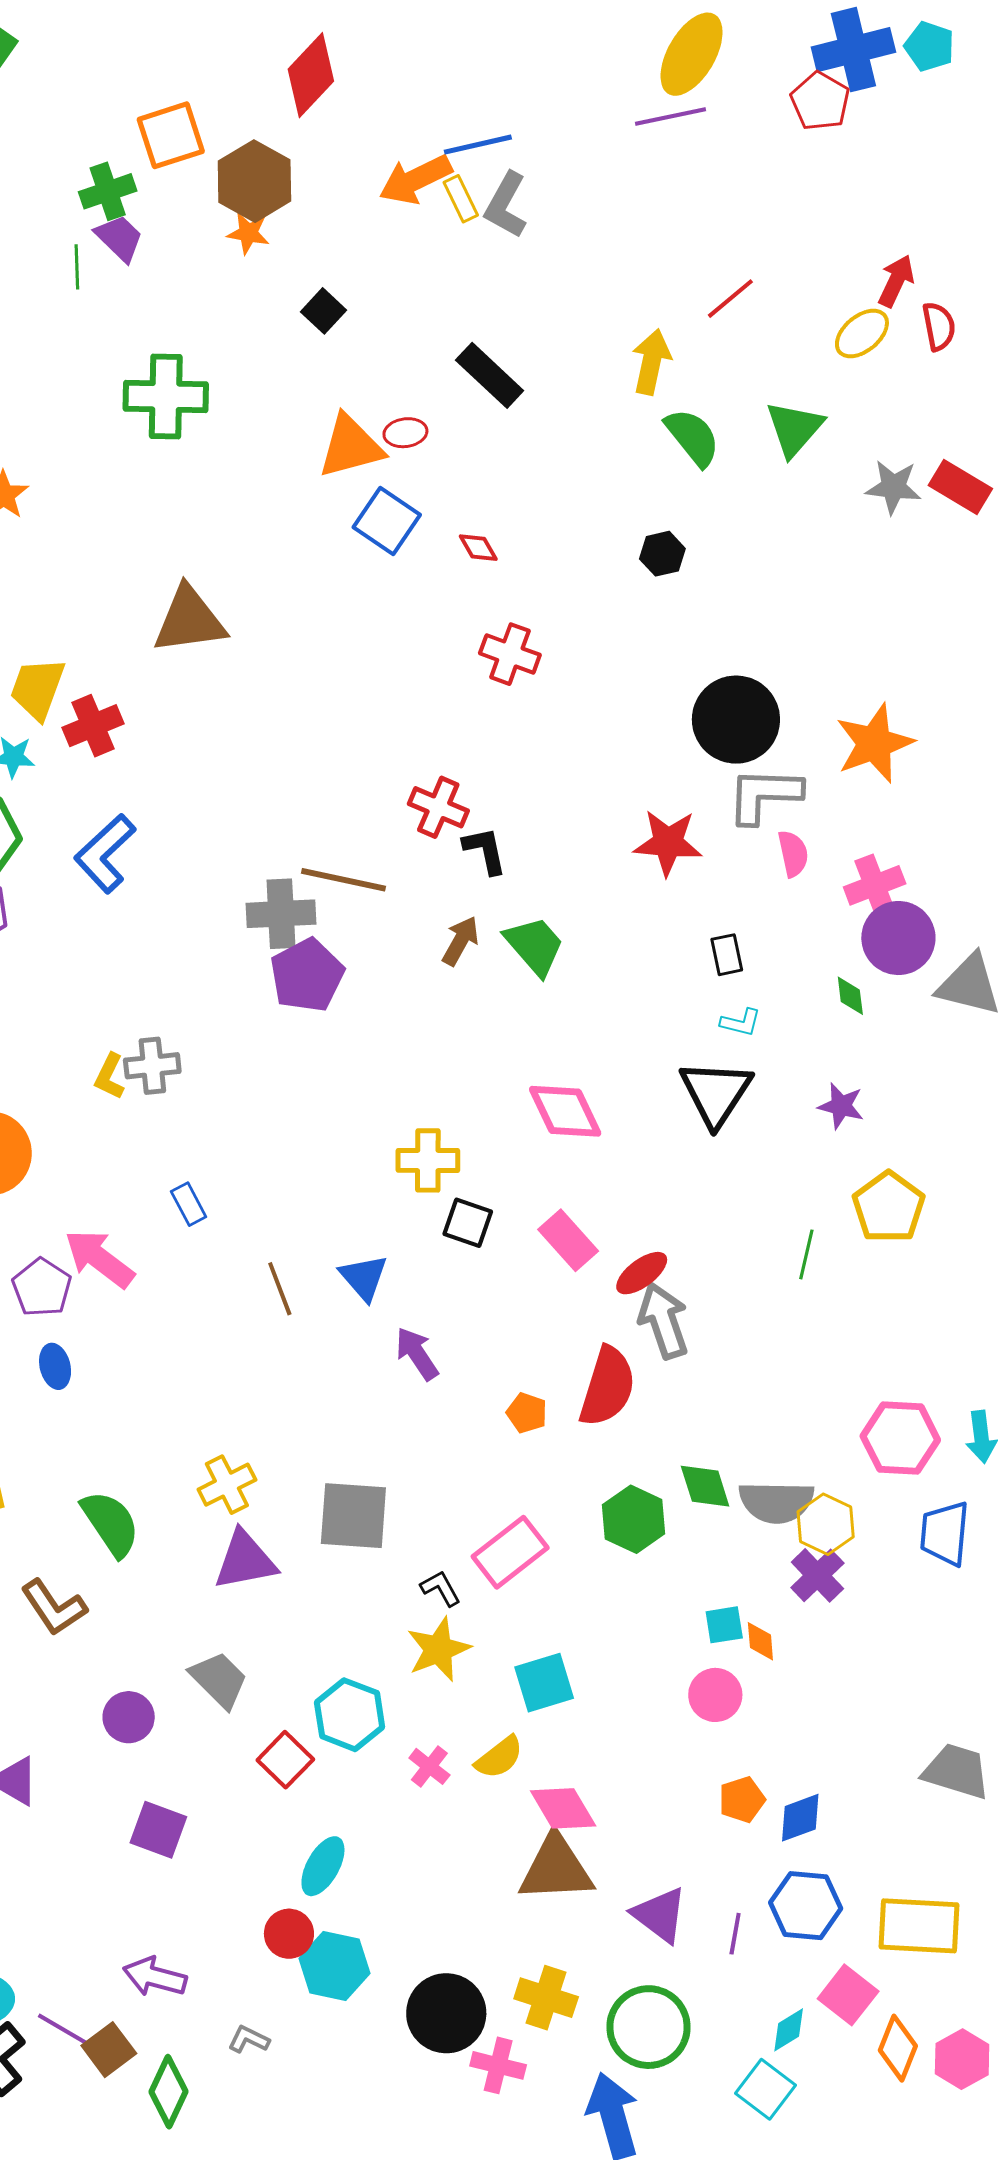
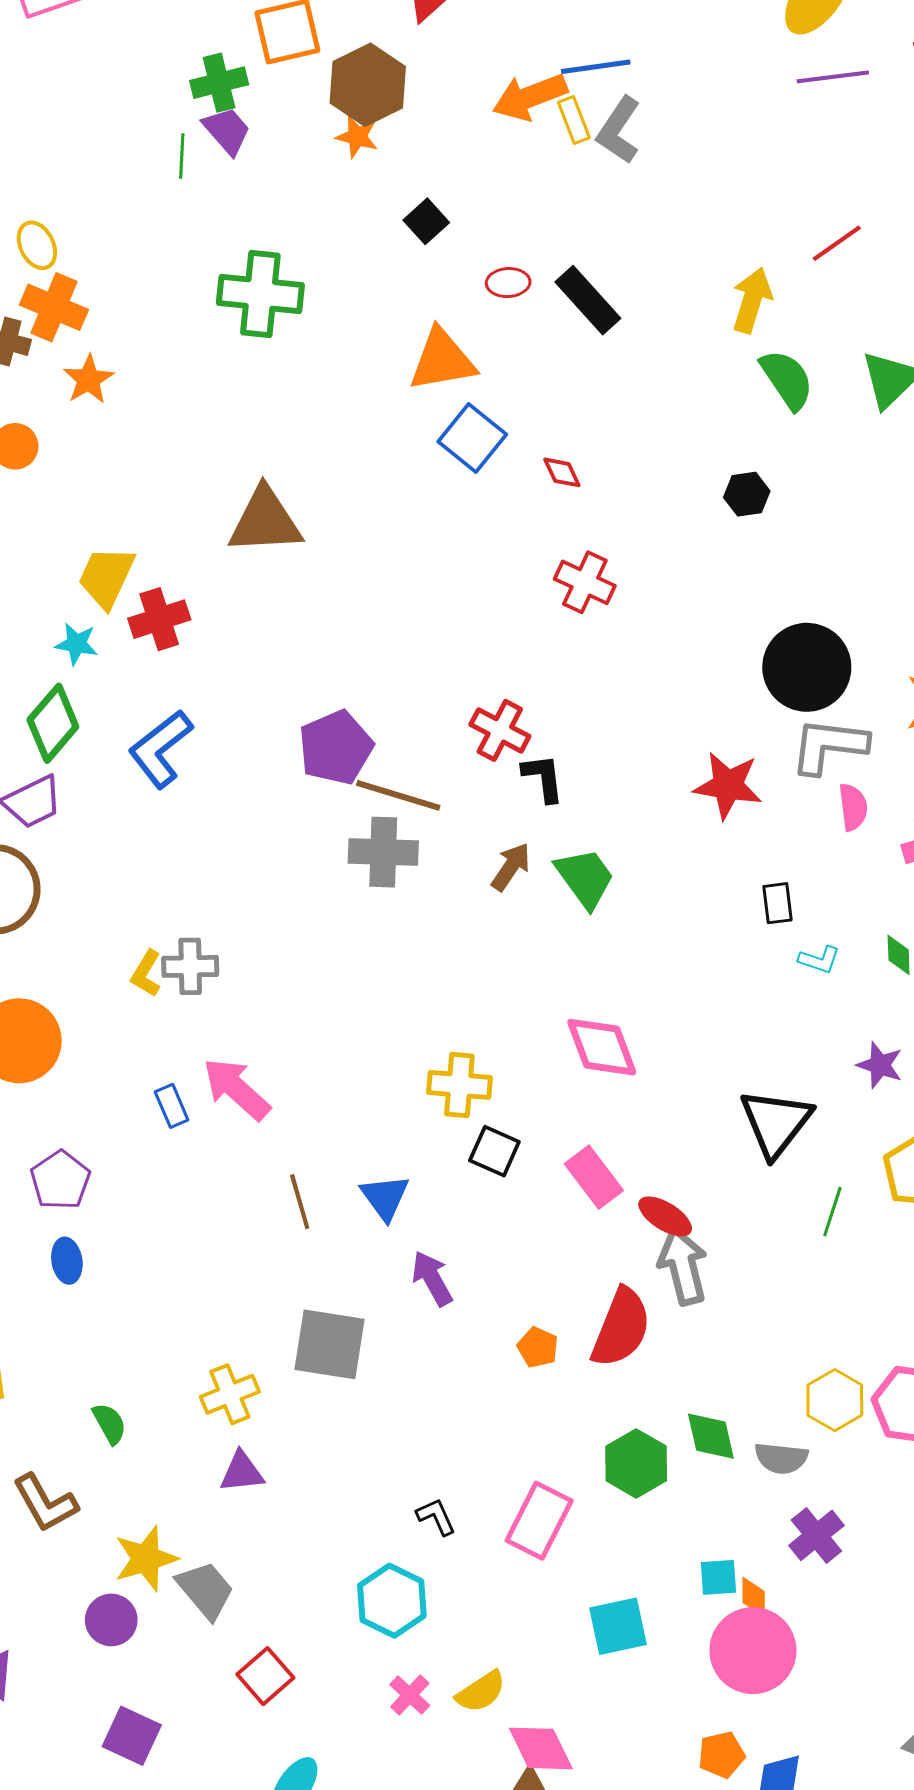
purple line: (670, 116) -> (833, 77), moved
red ellipse: (405, 433) -> (508, 283), moved
gray cross: (281, 914) -> (383, 852), moved
purple pentagon: (307, 975) -> (336, 748), moved
cyan L-shape: (741, 1022) -> (819, 960), moved
black triangle: (716, 1093) -> (776, 1123), moved
blue rectangle: (189, 1204) -> (172, 1106), moved
pink arrow: (99, 1259) -> (237, 1089), moved
red ellipse: (642, 1273) -> (665, 1216), turned 64
gray semicircle: (776, 1502) -> (781, 1458), size x0.7
gray square: (353, 1516) -> (329, 1344), moved
green semicircle: (111, 1523) -> (109, 1423), size x0.6
yellow hexagon: (826, 1524) -> (835, 1400), moved
pink rectangle: (510, 1552) -> (539, 1521), moved, turned -30
purple triangle: (245, 1560) -> (242, 1472), size x0.7
yellow star: (439, 1649) -> (146, 1559), moved
cyan square: (544, 1683) -> (618, 1626), moved
pink circle: (715, 1695) -> (753, 1651), moved, size x1.6
cyan hexagon: (350, 1715) -> (392, 1601), moved

